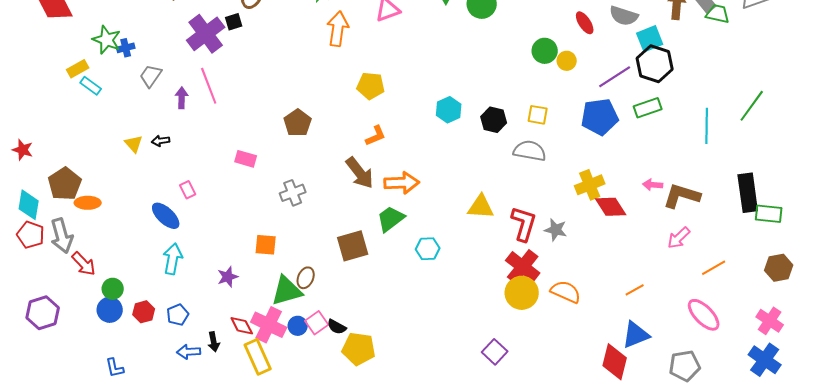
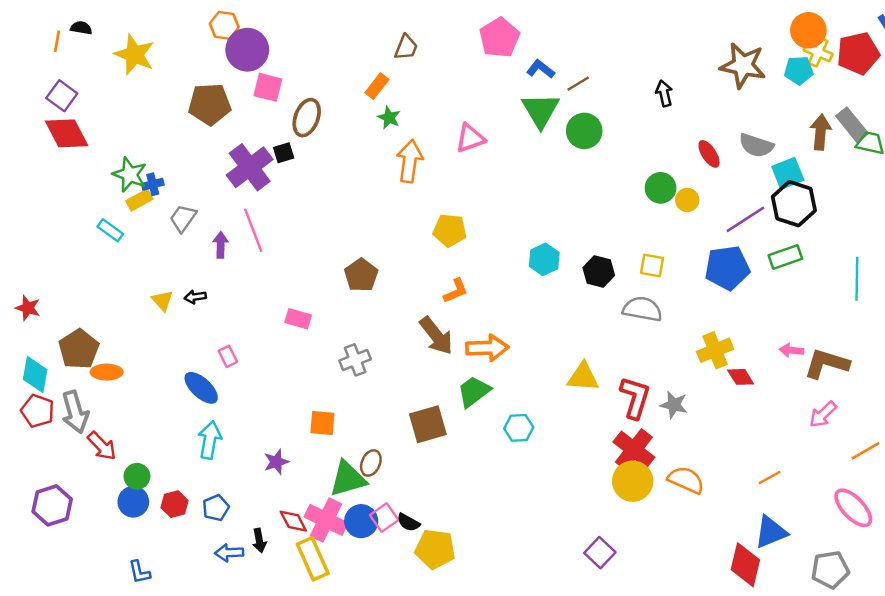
yellow rectangle: (78, 69) -> (139, 200), moved
red diamond: (611, 207) -> (741, 377), size x0.7
blue circle: (298, 326) -> (361, 521), size x1.4

